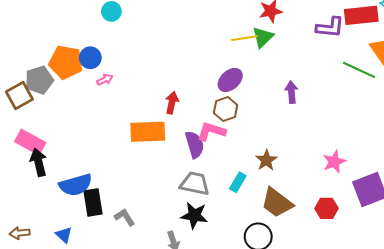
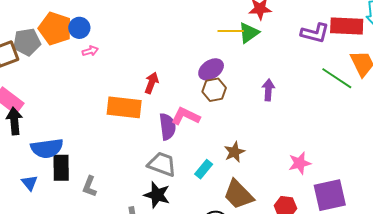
brown hexagon: (226, 109) -> (214, 90), moved
gray L-shape: (125, 217) -> (89, 186), turned -135
blue triangle: (64, 235) -> (30, 183), moved

